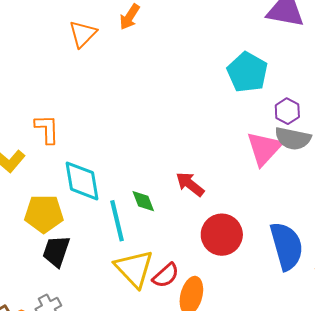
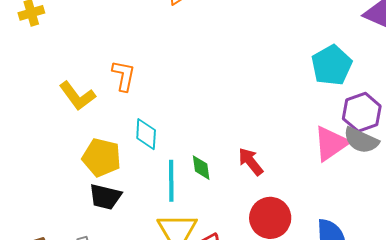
purple hexagon: (287, 111) -> (362, 112), size x1.5
cyan diamond: (82, 181) -> (146, 134), size x0.7
black trapezoid: (56, 251) -> (105, 197), turned -108

